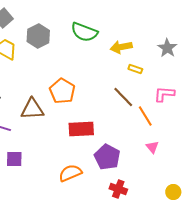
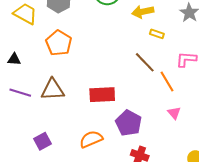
orange pentagon: (62, 91) -> (59, 43), moved
brown triangle: (32, 109) -> (53, 90), moved
purple square: (14, 159) -> (43, 141), moved, turned -30

